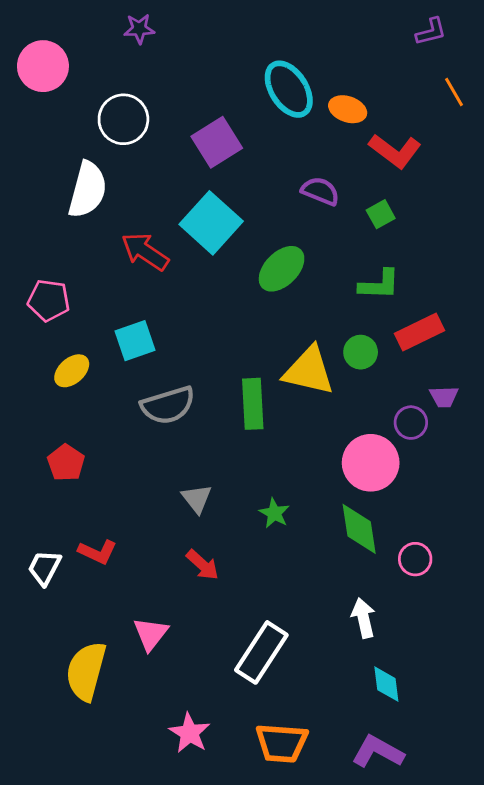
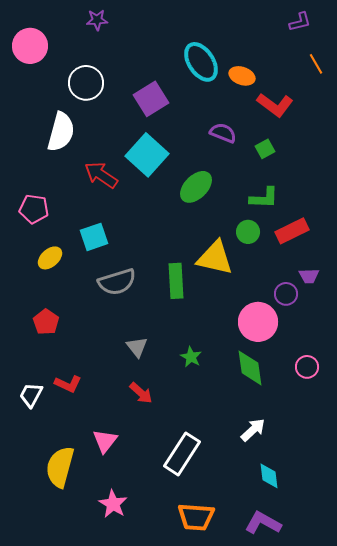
green circle: (361, 352) -> (248, 232), moved
pink circle: (415, 559) -> (307, 367), moved
white arrow: (363, 618) -> (253, 430), turned 60
pink star: (190, 733) -> (113, 504), moved

